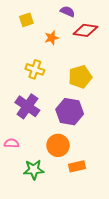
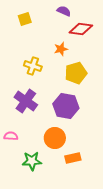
orange star: (52, 38) -> (61, 49), moved

